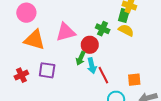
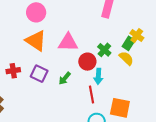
green arrow: (81, 58) -> (65, 78), moved
cyan arrow: (92, 66) -> (98, 76), moved
orange square: (134, 80) -> (120, 108), size x1.5

